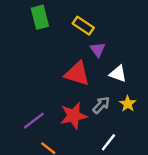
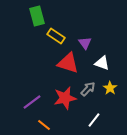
yellow rectangle: (83, 26) -> (56, 36), moved

